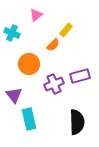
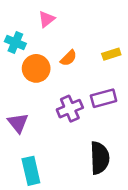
yellow rectangle: (66, 30) -> (111, 54), moved, turned 32
orange circle: (29, 64) -> (36, 68), moved
cyan rectangle: (29, 119) -> (31, 171), moved

